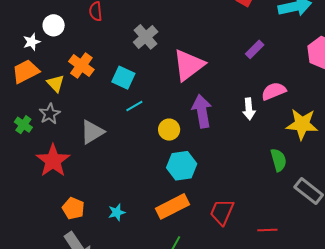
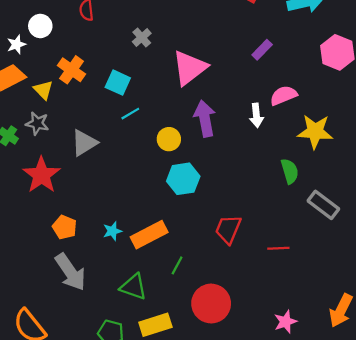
gray cross: (146, 37) -> (142, 38), size x0.7
gray star: (50, 114) -> (37, 123), turned -30
orange rectangle: (172, 206) -> (149, 235), moved

